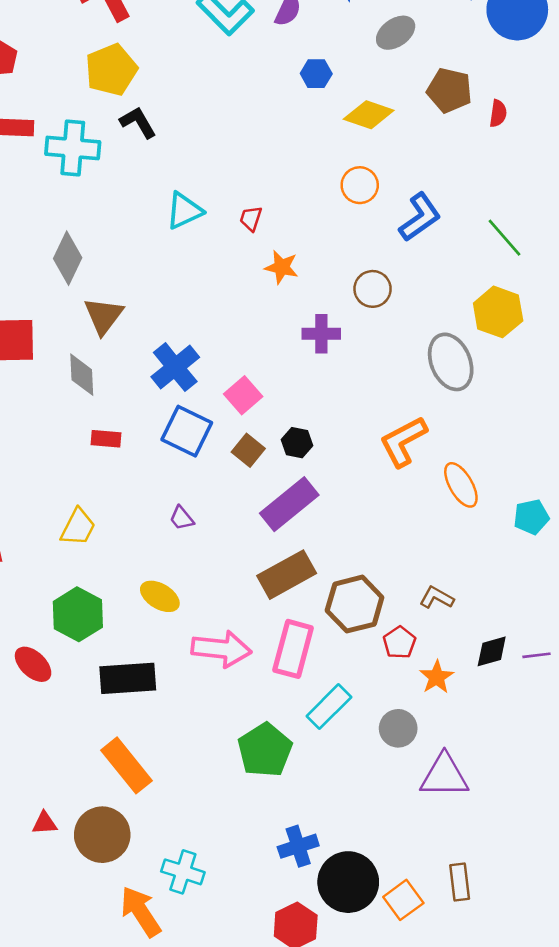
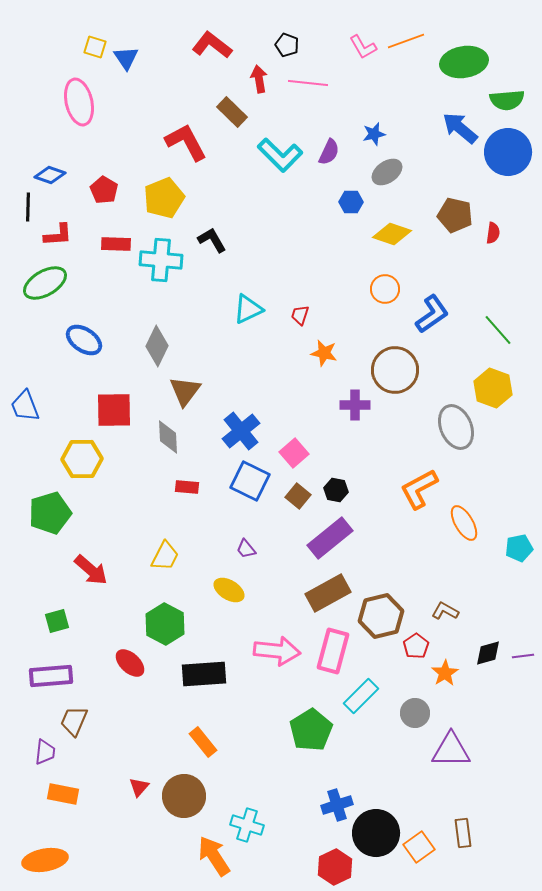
gray ellipse: (396, 33) -> (387, 172), moved
yellow pentagon: (111, 70) -> (164, 198), moved
brown circle: (373, 289) -> (395, 370), size x1.6
yellow ellipse: (160, 596) -> (229, 590), moved
orange rectangle: (127, 765) -> (203, 742), size x0.7
red triangle: (45, 823) -> (139, 787), turned -45

